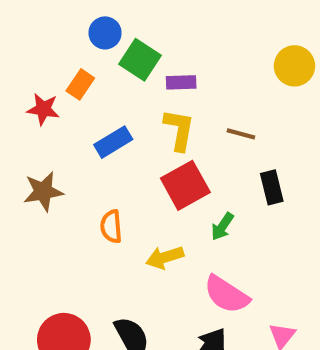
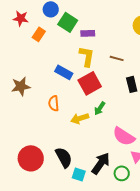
red star: (43, 109) -> (21, 18), moved
blue rectangle: (113, 142) -> (64, 72), moved, turned 60
green arrow: (222, 226) -> (100, 108), moved
pink semicircle: (227, 294) -> (124, 136), moved

